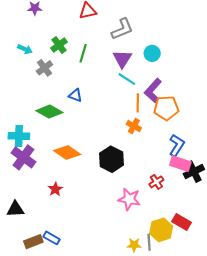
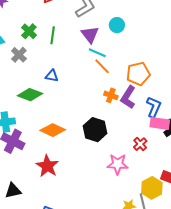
purple L-shape: (153, 91) -> (128, 97), moved
orange line: (138, 103) -> (102, 66), moved, turned -36
red star: (55, 189) -> (47, 166), size x1.6

